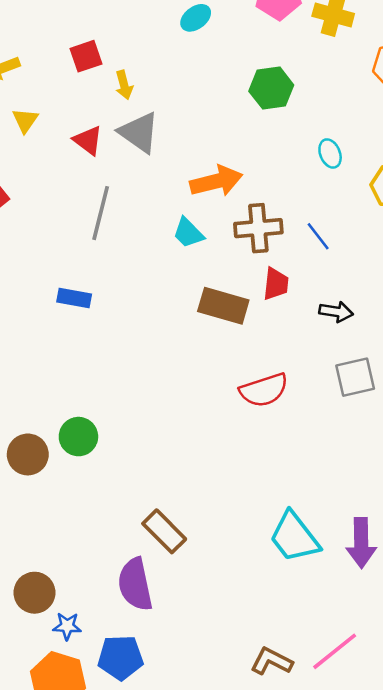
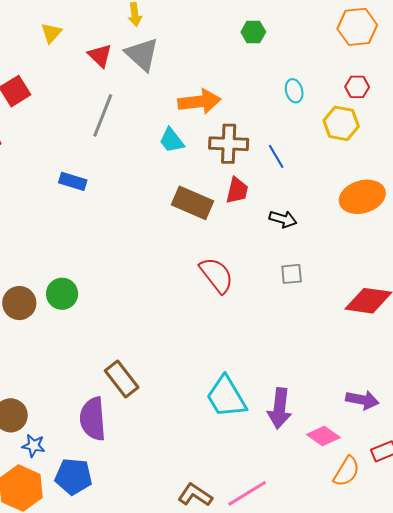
green hexagon: (271, 88) -> (253, 32), size x0.7
gray square: (355, 377) -> (292, 274), size x0.7
red semicircle: (264, 390) -> (217, 275), turned -117

